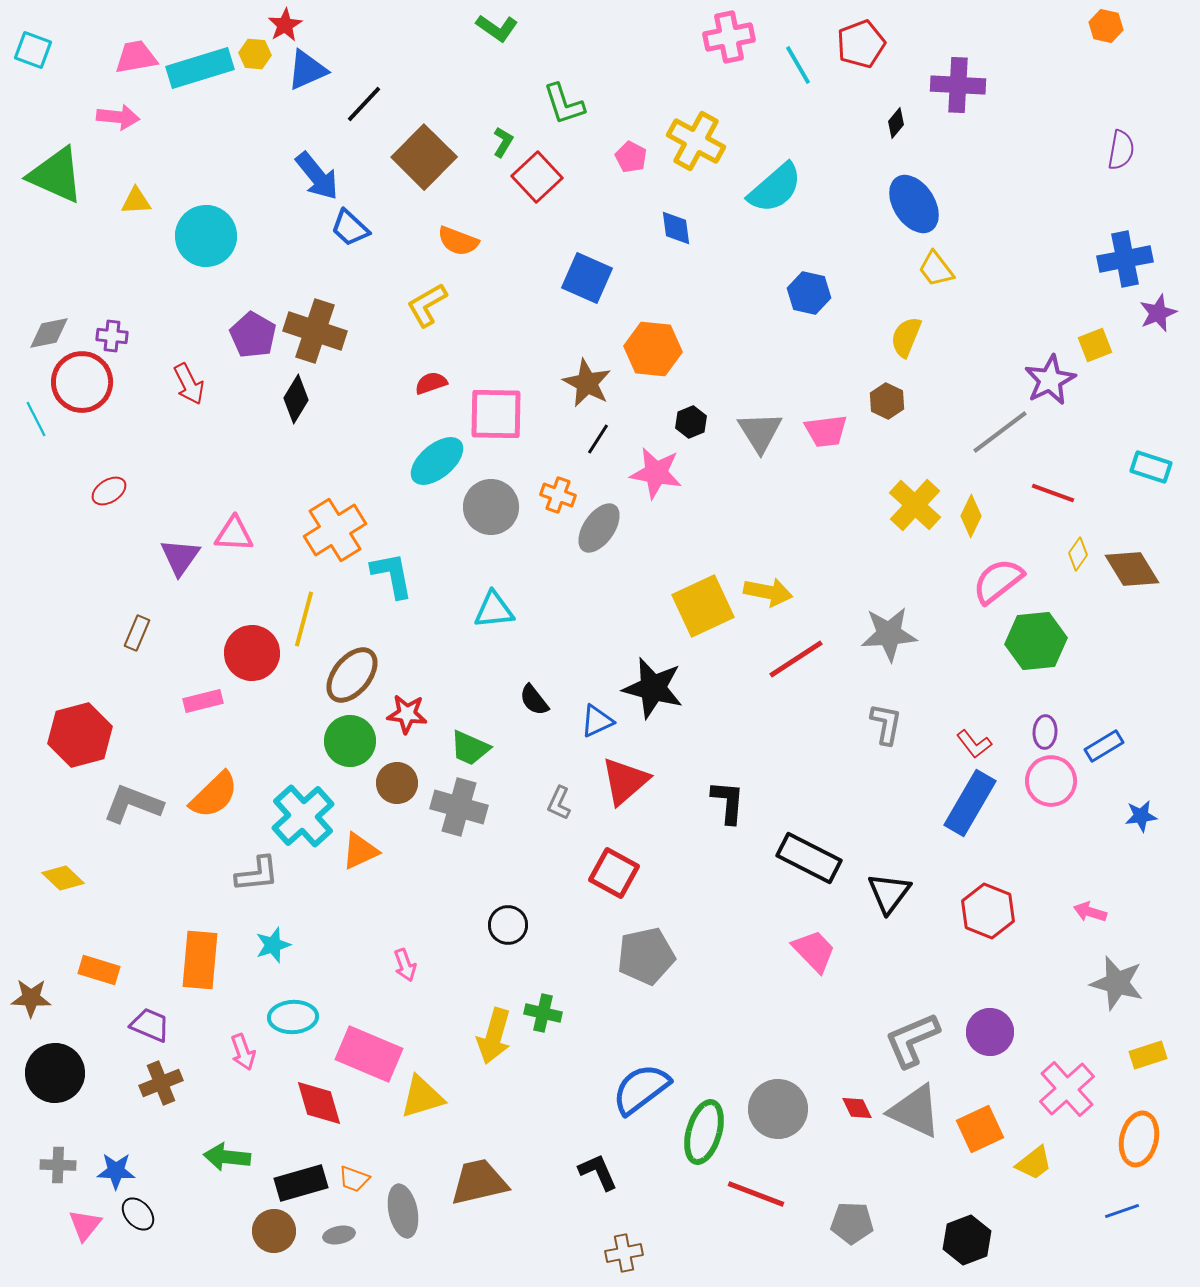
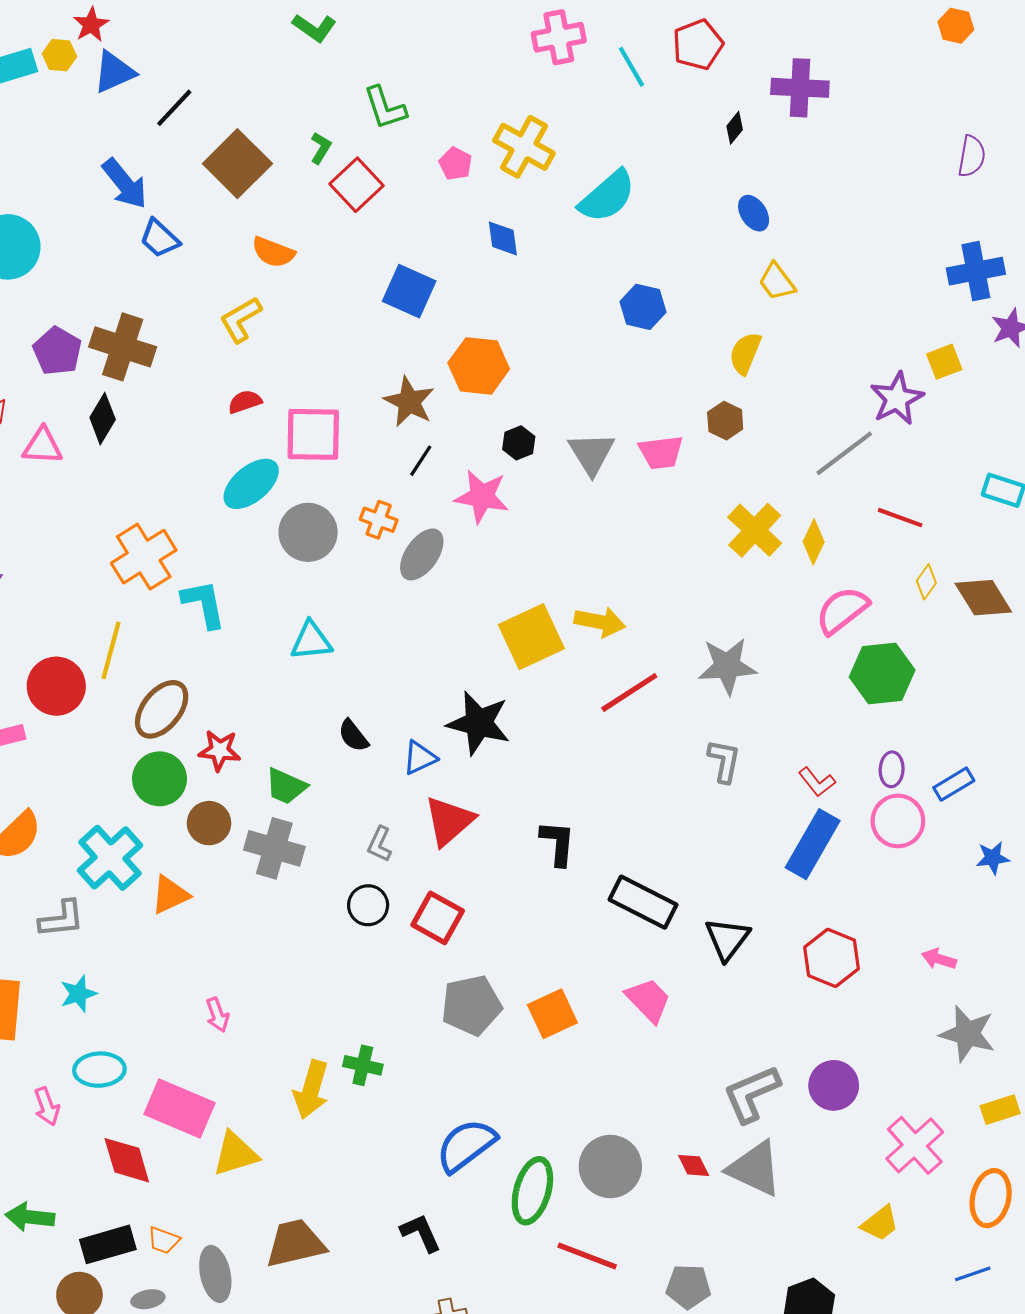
blue ellipse: (914, 204) -> (754, 213), size x0.6
pink triangle: (234, 534) -> (43, 446), moved
black circle: (508, 925) -> (368, 905), moved
orange square: (980, 1129) -> (552, 1014), moved

